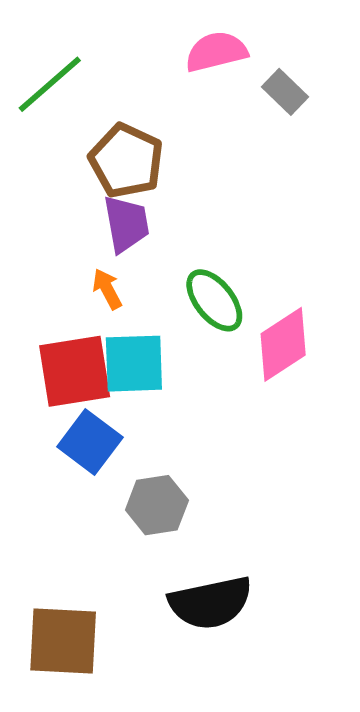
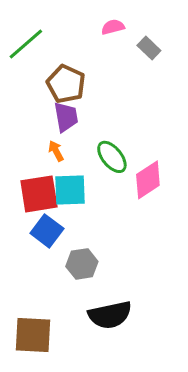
pink semicircle: (216, 52) -> (113, 27), size x0.7

